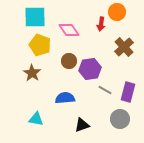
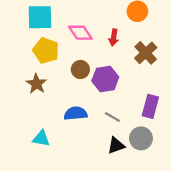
red arrow: (101, 24) -> (114, 37), moved
gray line: (105, 90) -> (112, 117), moved
black triangle: (82, 125) -> (116, 146), moved

